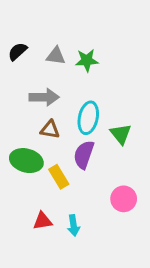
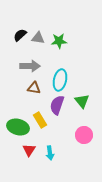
black semicircle: (18, 51) -> (20, 35), moved
green triangle: (121, 134) -> (82, 101), moved
green ellipse: (26, 161) -> (18, 127), moved
red triangle: (43, 221) -> (29, 150), turned -48

